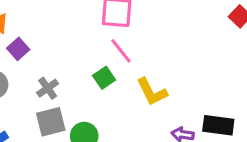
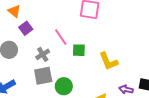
pink line: (121, 51) -> (61, 37), moved
green square: (104, 78) -> (79, 50), turned 32

